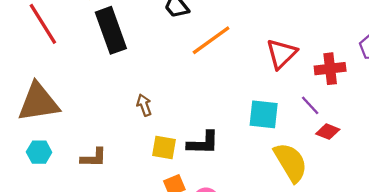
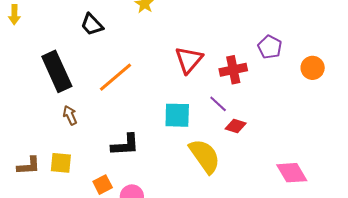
black rectangle: (111, 30) -> (57, 71), moved
orange line: (211, 40) -> (116, 77), moved
yellow square: (164, 148) -> (61, 163), moved

